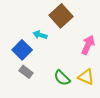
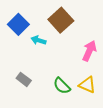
blue square: (22, 50) -> (18, 24), moved

